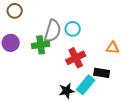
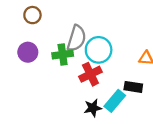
cyan circle: (73, 29) -> (99, 50), moved, size x1.5
red cross: (76, 58) -> (90, 74), moved

